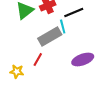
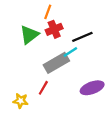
cyan line: (63, 26) -> (70, 52), turned 72

